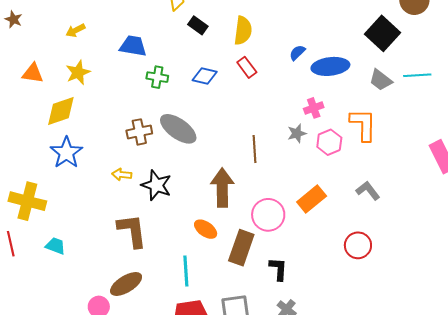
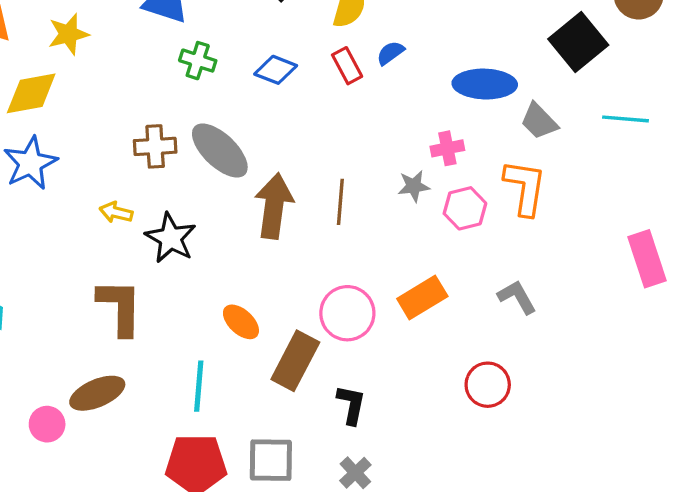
blue semicircle: (297, 53) -> (390, 53), moved
gray trapezoid: (381, 80) -> (539, 121), moved
brown arrow: (222, 188) -> (274, 206), moved

